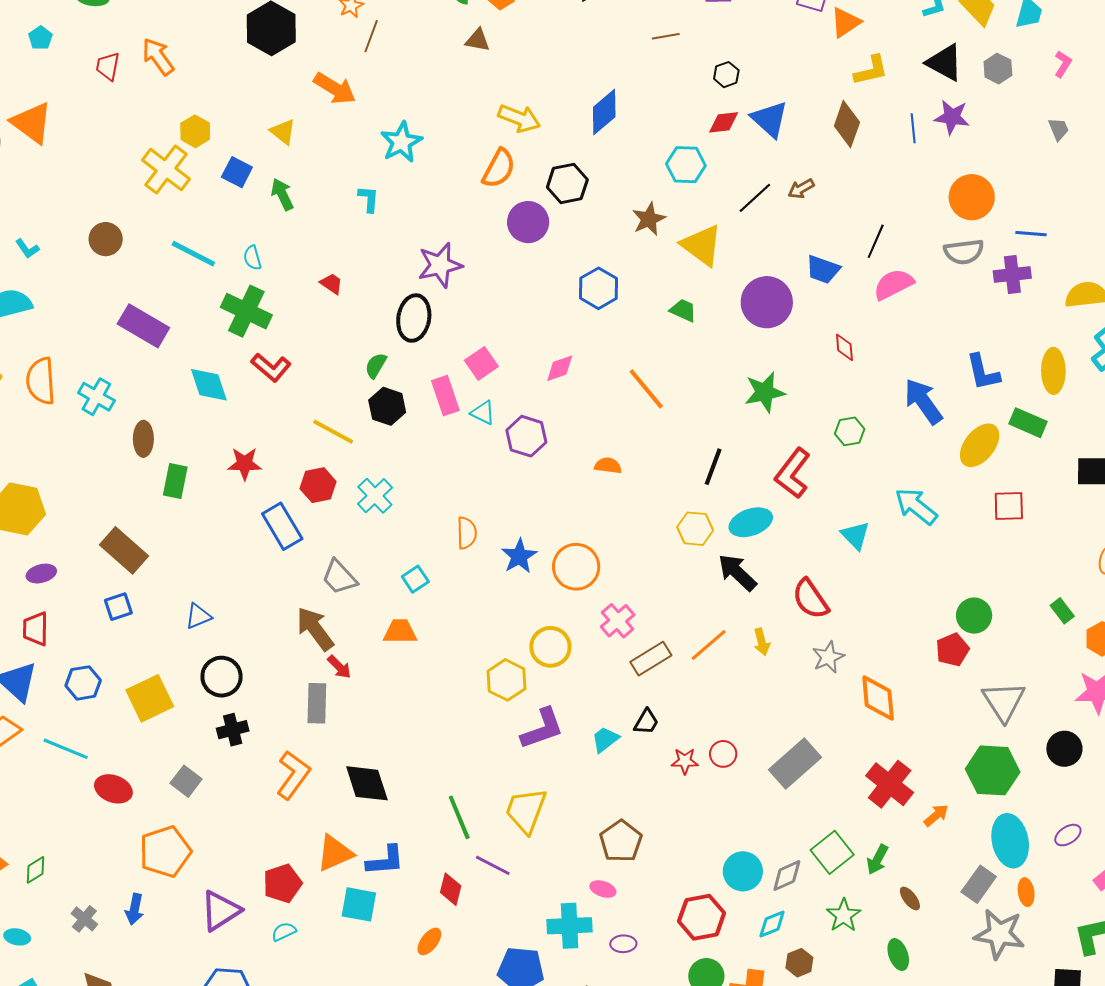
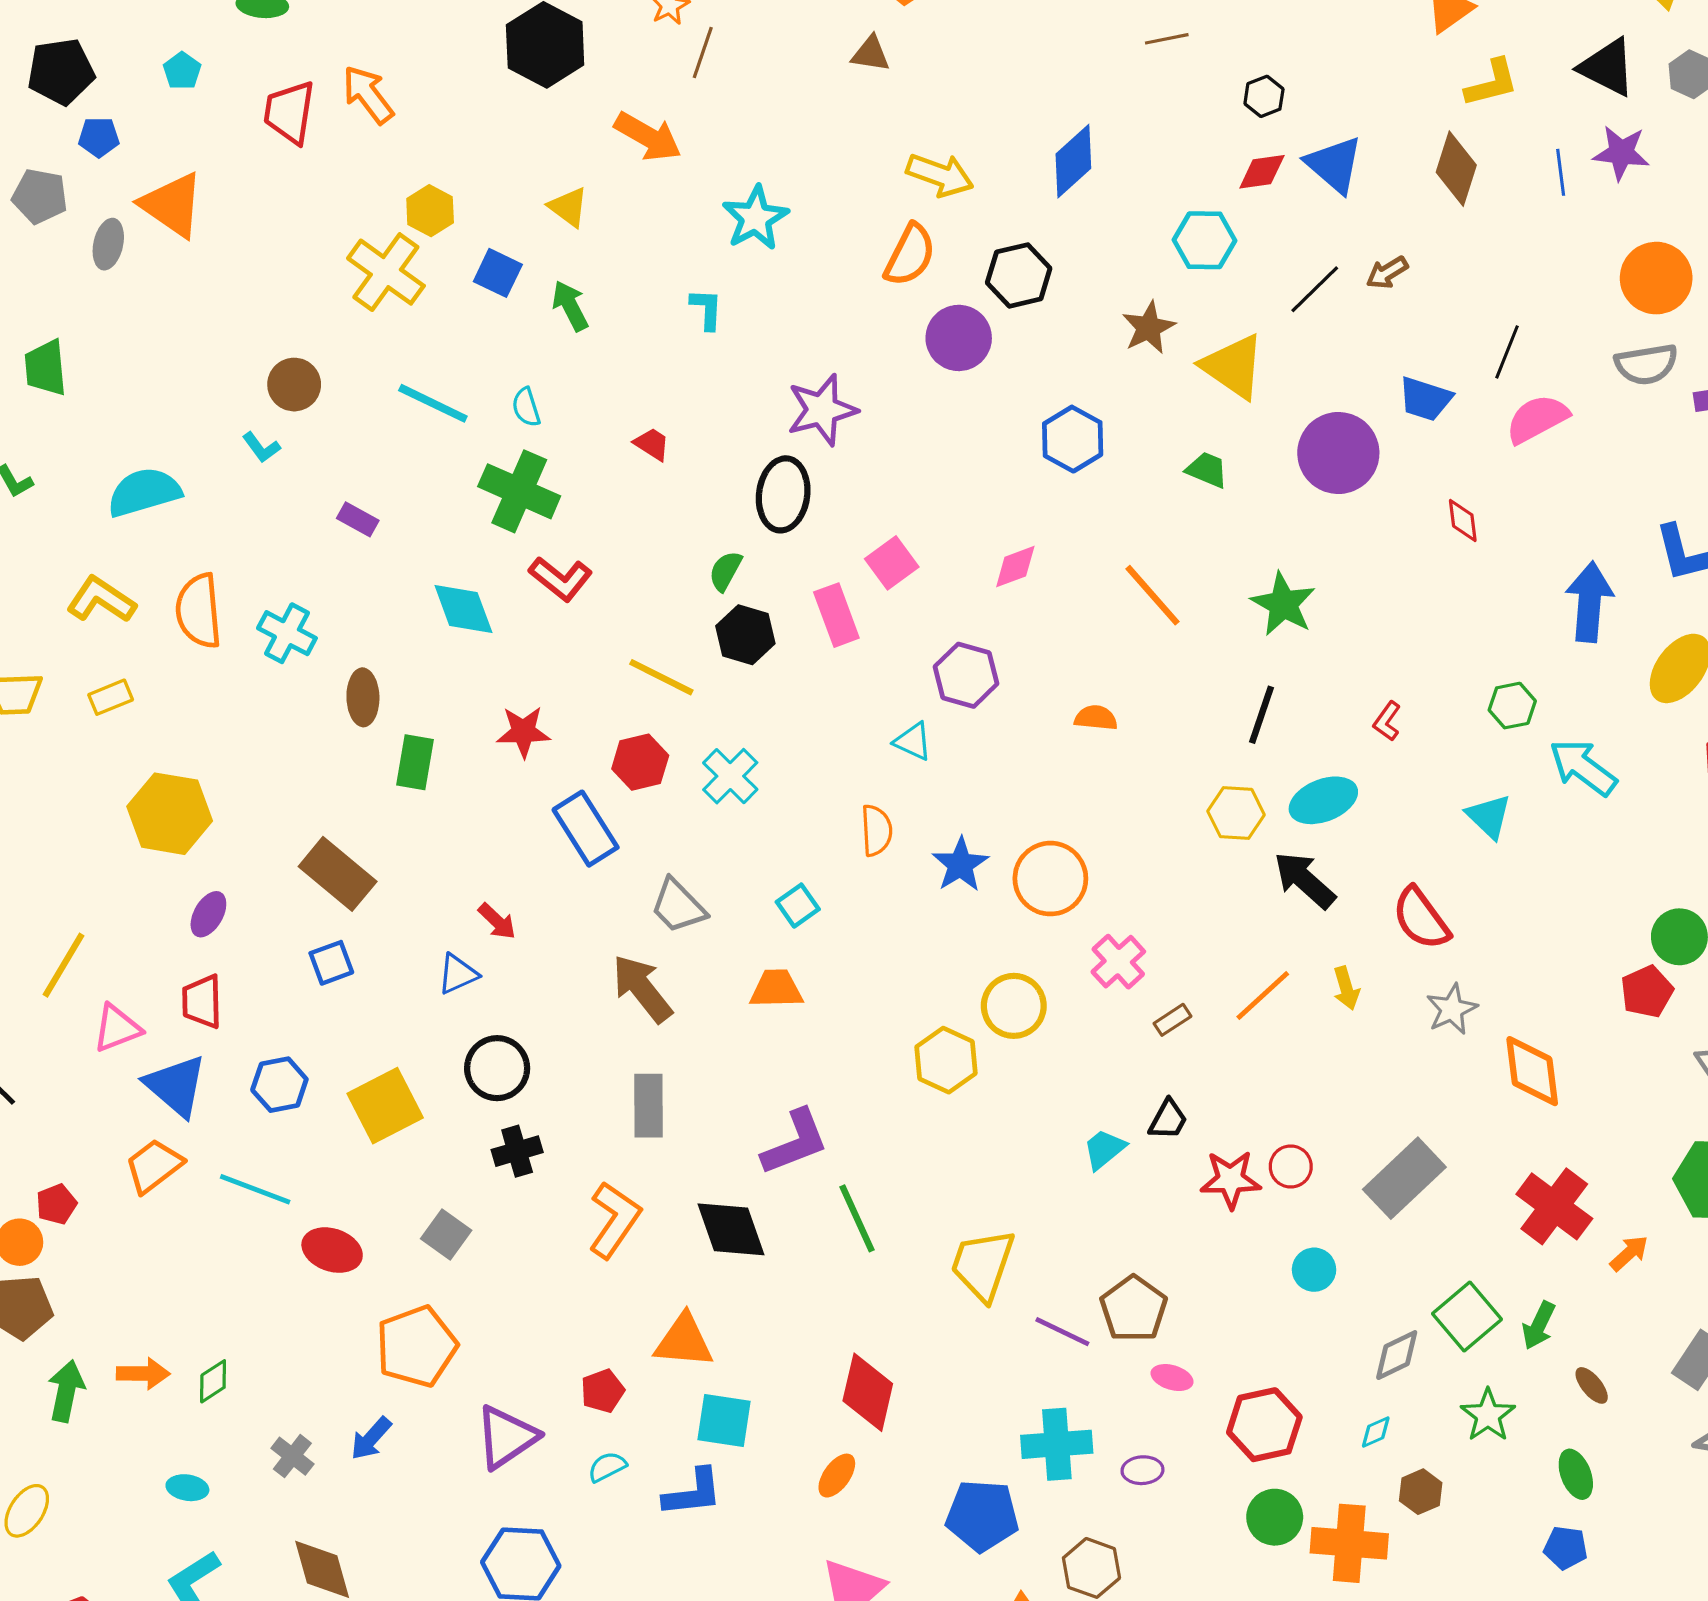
red trapezoid: (108, 66) -> (289, 112), size x1.4
cyan L-shape: (27, 249) -> (261, 447), moved
purple rectangle: (143, 326) -> (358, 519), size x0.5
green star: (765, 392) -> (1283, 604), moved, turned -30
blue arrow: (923, 401) -> (1589, 602), turned 42
cyan triangle: (483, 413) -> (913, 741), moved
green hexagon: (850, 431) -> (1512, 706), moved
red L-shape: (793, 473) -> (1387, 721), size x0.5
purple ellipse: (41, 574) -> (208, 914), turned -44
brown rectangle: (651, 659) -> (1173, 1020), size x0.6
red arrow: (339, 667) -> (497, 921), moved
purple L-shape: (542, 729) -> (795, 1142), moved
red star: (685, 761) -> (1231, 1180), size x1.4
green line: (459, 817) -> (857, 1218), moved
orange triangle: (335, 853) -> (684, 1341), turned 30
blue L-shape: (385, 861) -> (693, 1493), moved
purple line: (493, 865) -> (1062, 1332), moved
cyan circle: (743, 871) -> (1314, 1270), moved, size x0.7
red pentagon: (282, 883) -> (603, 1391), size x0.7
red diamond: (451, 889) -> (868, 1392), size x1.5
pink ellipse: (603, 889) -> (1172, 1378), moved
blue arrow: (135, 909) -> (371, 1438), turned 32
cyan diamond: (772, 924) -> (1376, 1432), size x0.7

